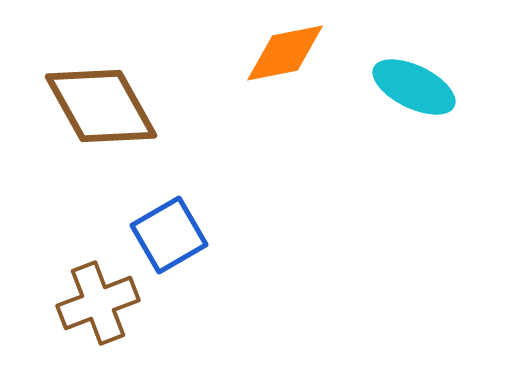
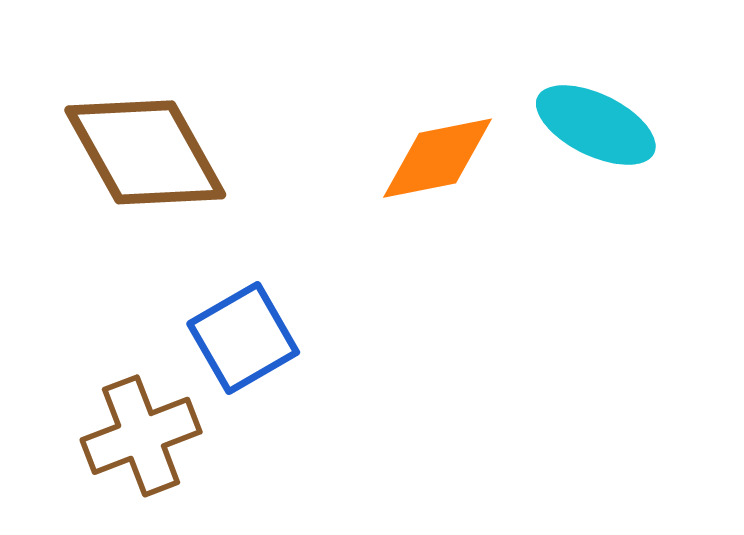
orange diamond: (285, 53) -> (437, 158), moved

